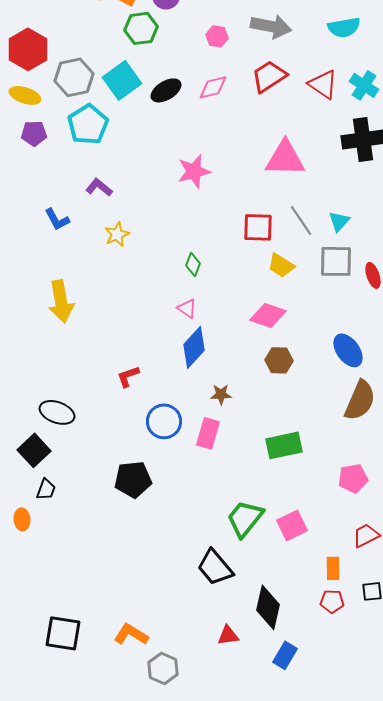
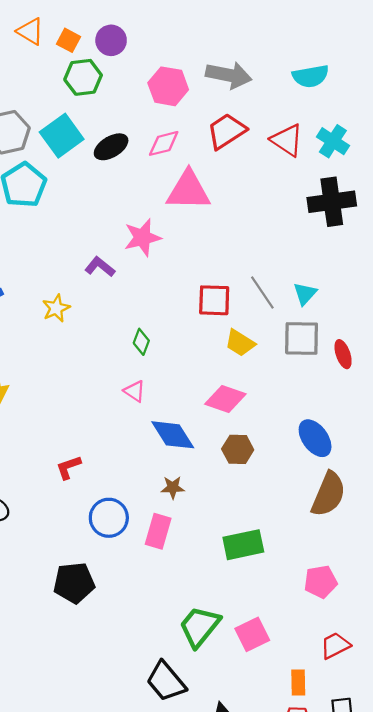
pink hexagon: (217, 36) -> (168, 86), size x1.6
pink triangle: (285, 158) -> (188, 191), moved
purple L-shape: (99, 187) -> (100, 267), moved
blue diamond: (194, 347) -> (173, 435), moved, turned -75

